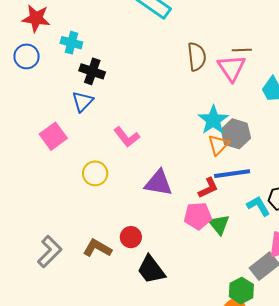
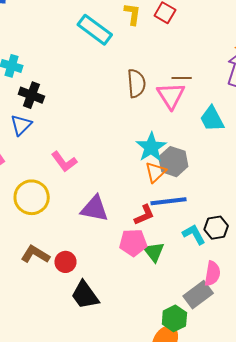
yellow circle: (95, 173) -> (32, 197), size x1.4
brown L-shape: (97, 248) -> (35, 254), moved

